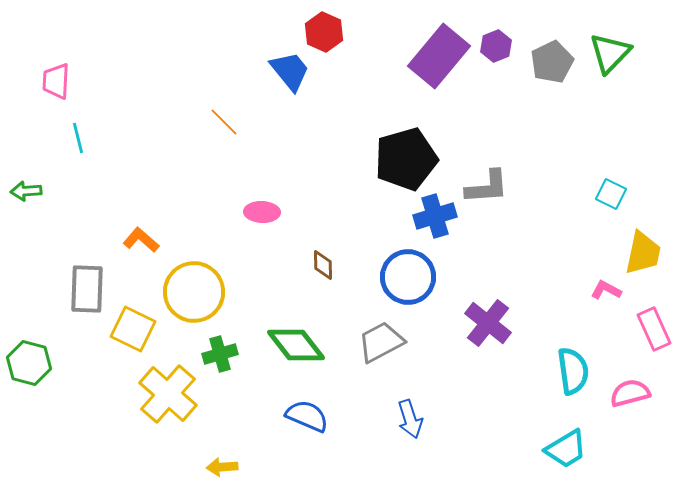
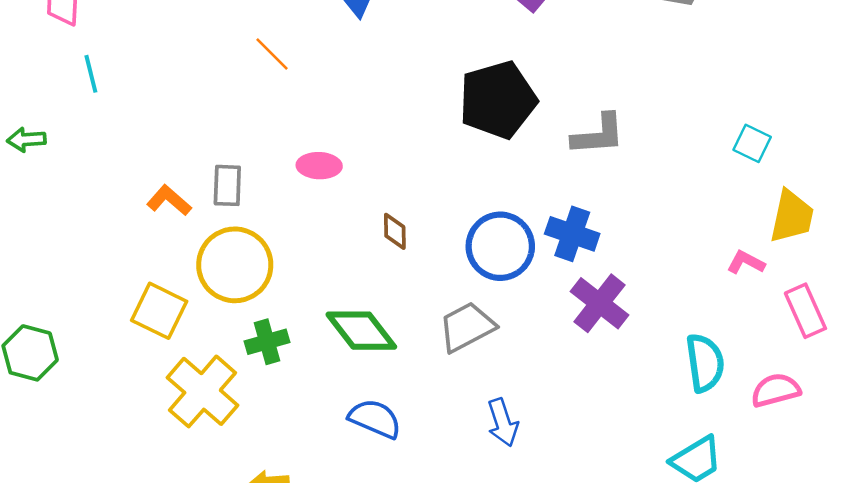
blue cross: (435, 216) -> (572, 234), moved, turned 36
gray rectangle: (87, 289) -> (227, 185), moved, size x0.7

